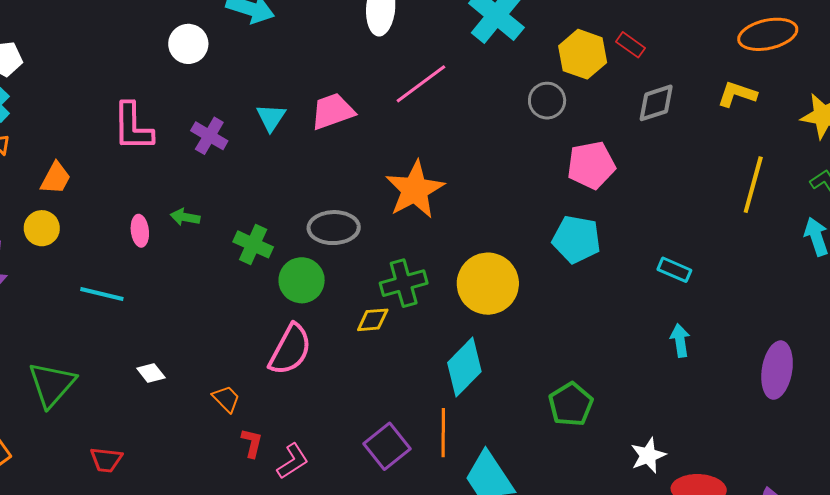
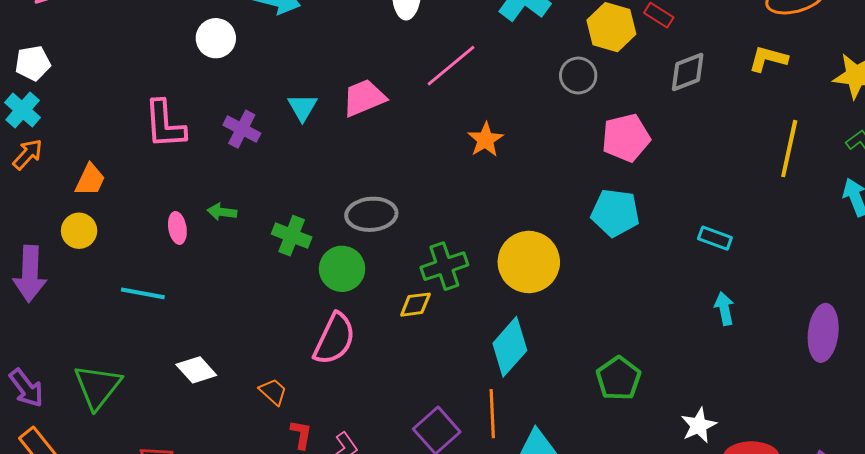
orange star: (415, 190) -> (485, 140), moved, size x0.6
white diamond: (151, 373) -> (196, 370), size x1.4

